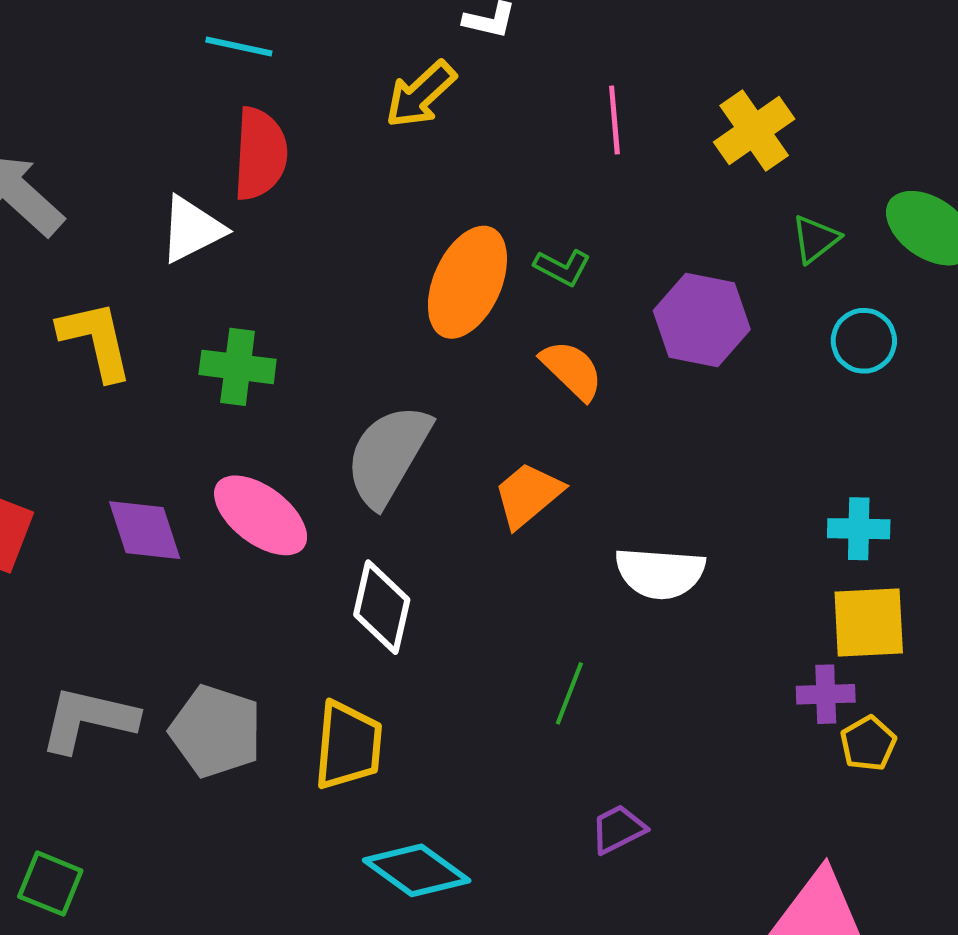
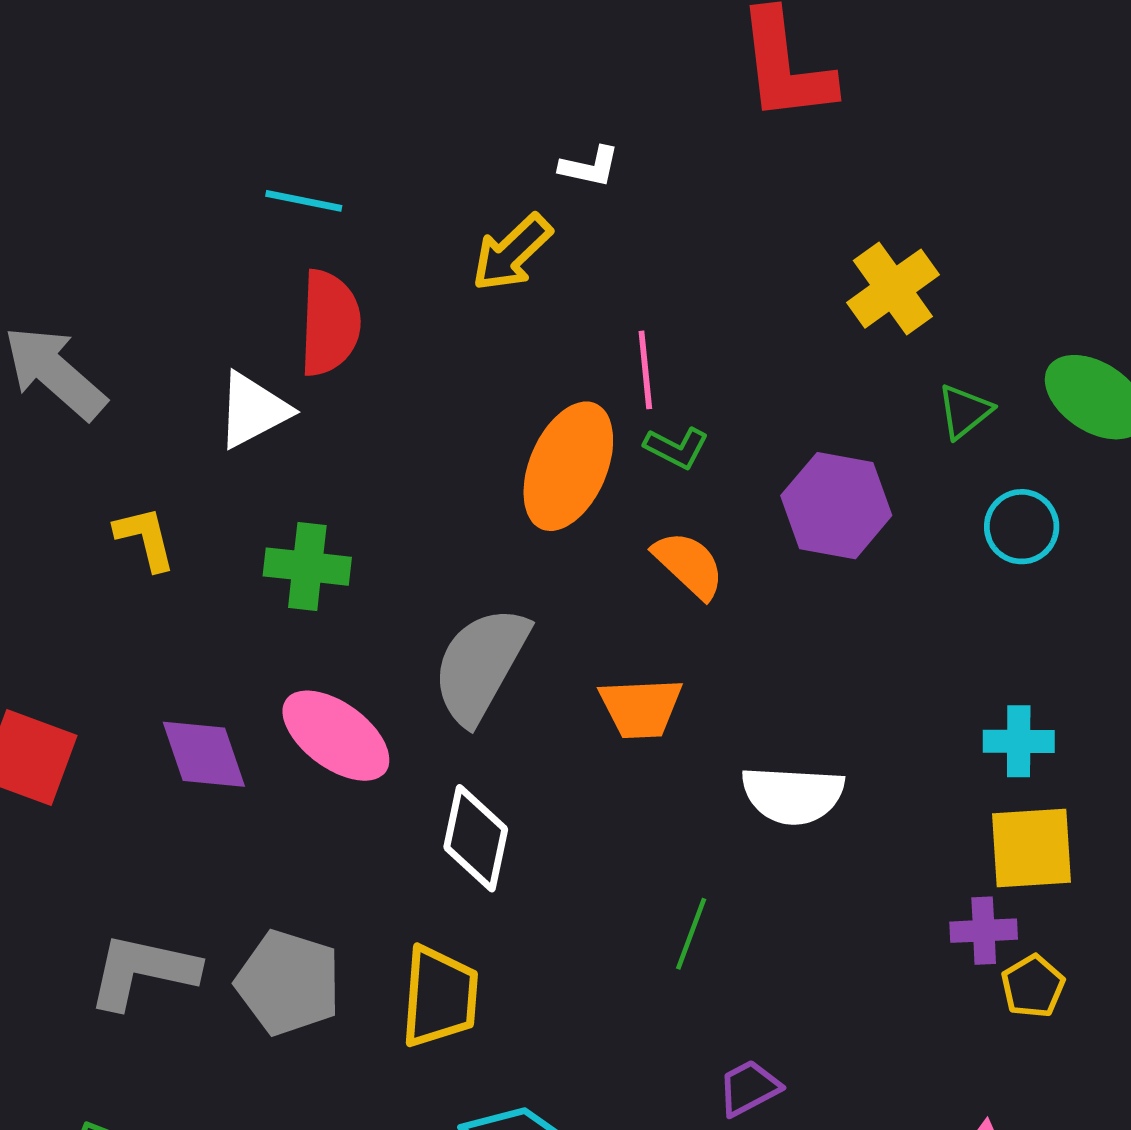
pink line: (614, 120) -> (645, 370), moved
yellow L-shape: (96, 340) -> (145, 538), size x0.7
orange trapezoid: (528, 495) -> (641, 708), turned -142

